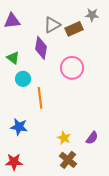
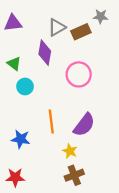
orange line: (40, 98) -> (51, 122), moved
purple semicircle: (92, 138) -> (84, 125), moved, size x1.6
brown cross: (68, 160) -> (74, 175), turned 30

